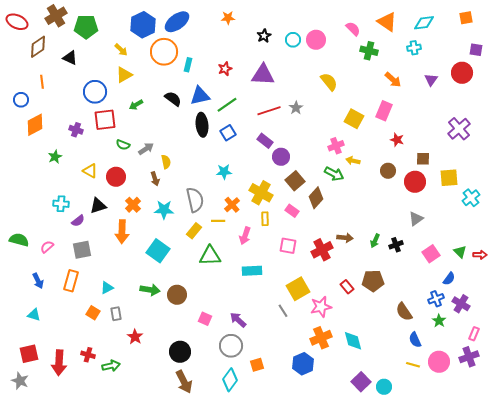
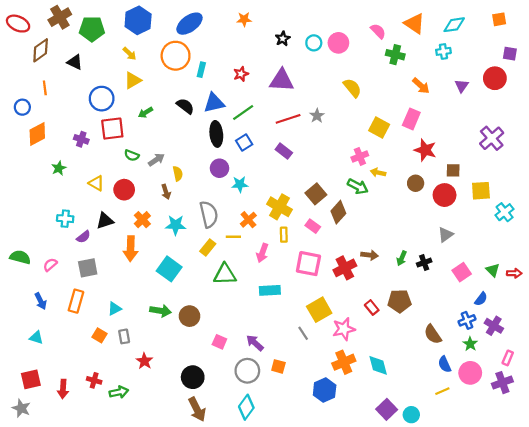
blue hexagon: (143, 25) -> (138, 20), moved
red star: (397, 140) -> (425, 150), size x1.5
purple circle: (281, 157) -> (219, 168), moved
pink square: (288, 246) -> (308, 264), size x1.4
pink circle: (439, 362) -> (470, 373), moved
red arrow: (59, 363) -> (63, 389), size x0.7
orange square: (257, 365) -> (278, 366), moved, turned 32
yellow line: (413, 365) -> (442, 391), turned -40

